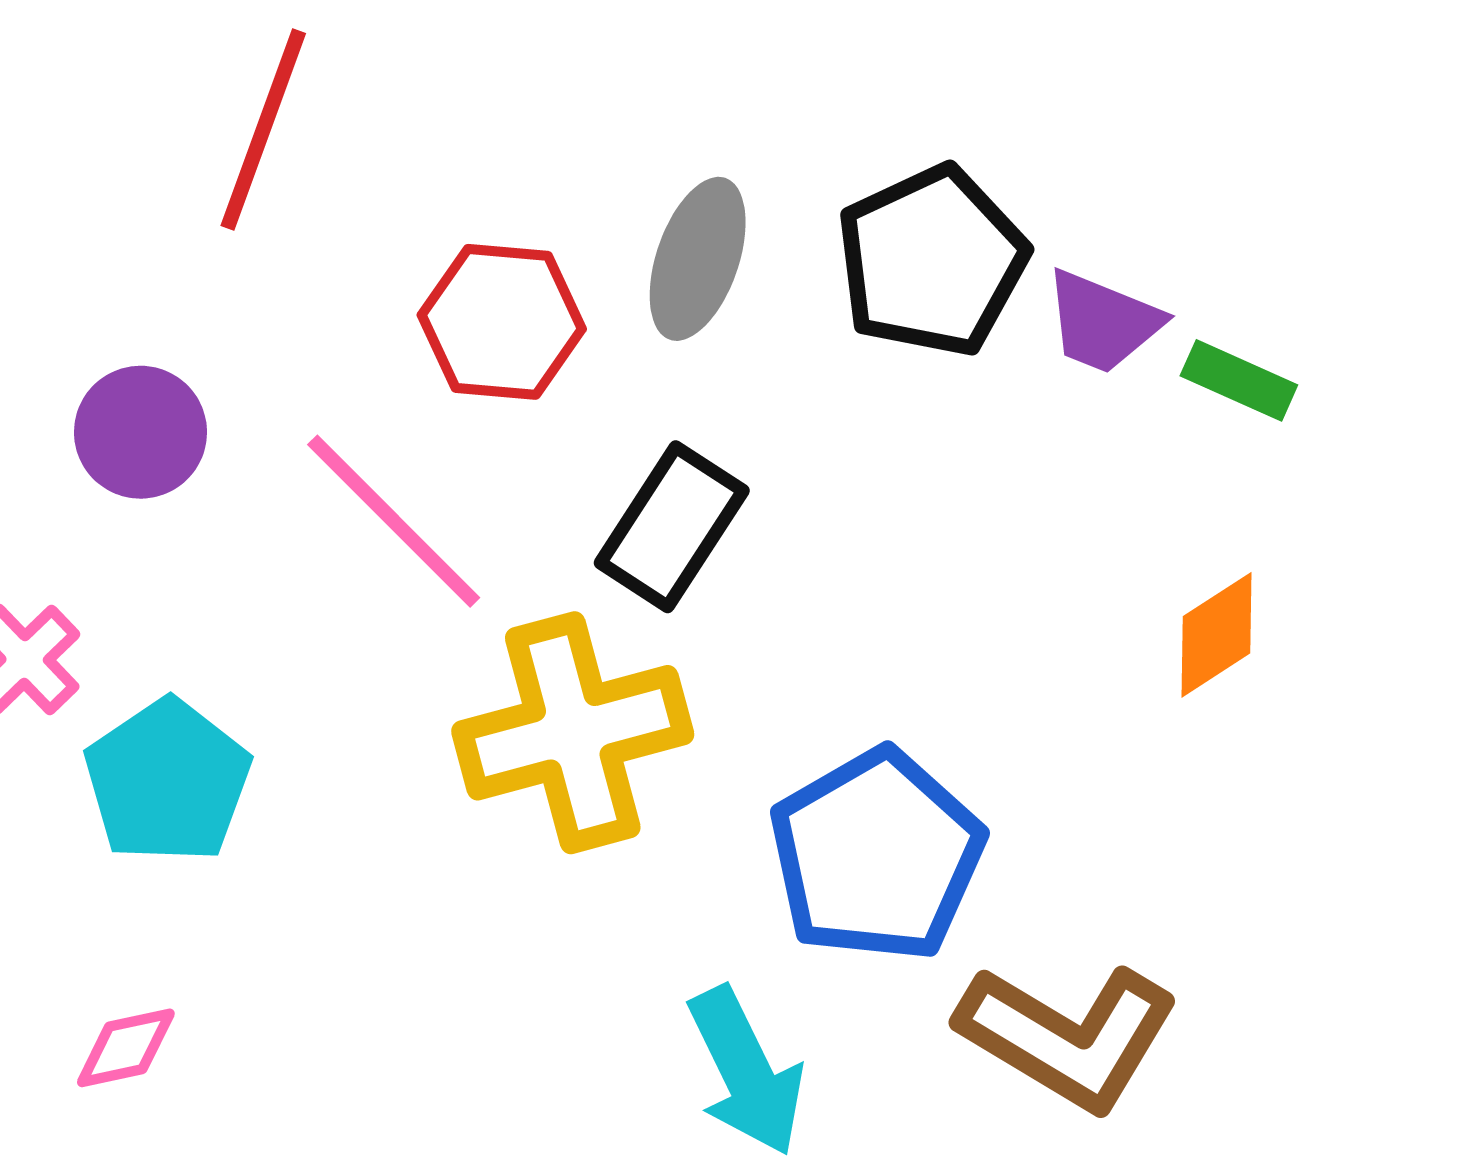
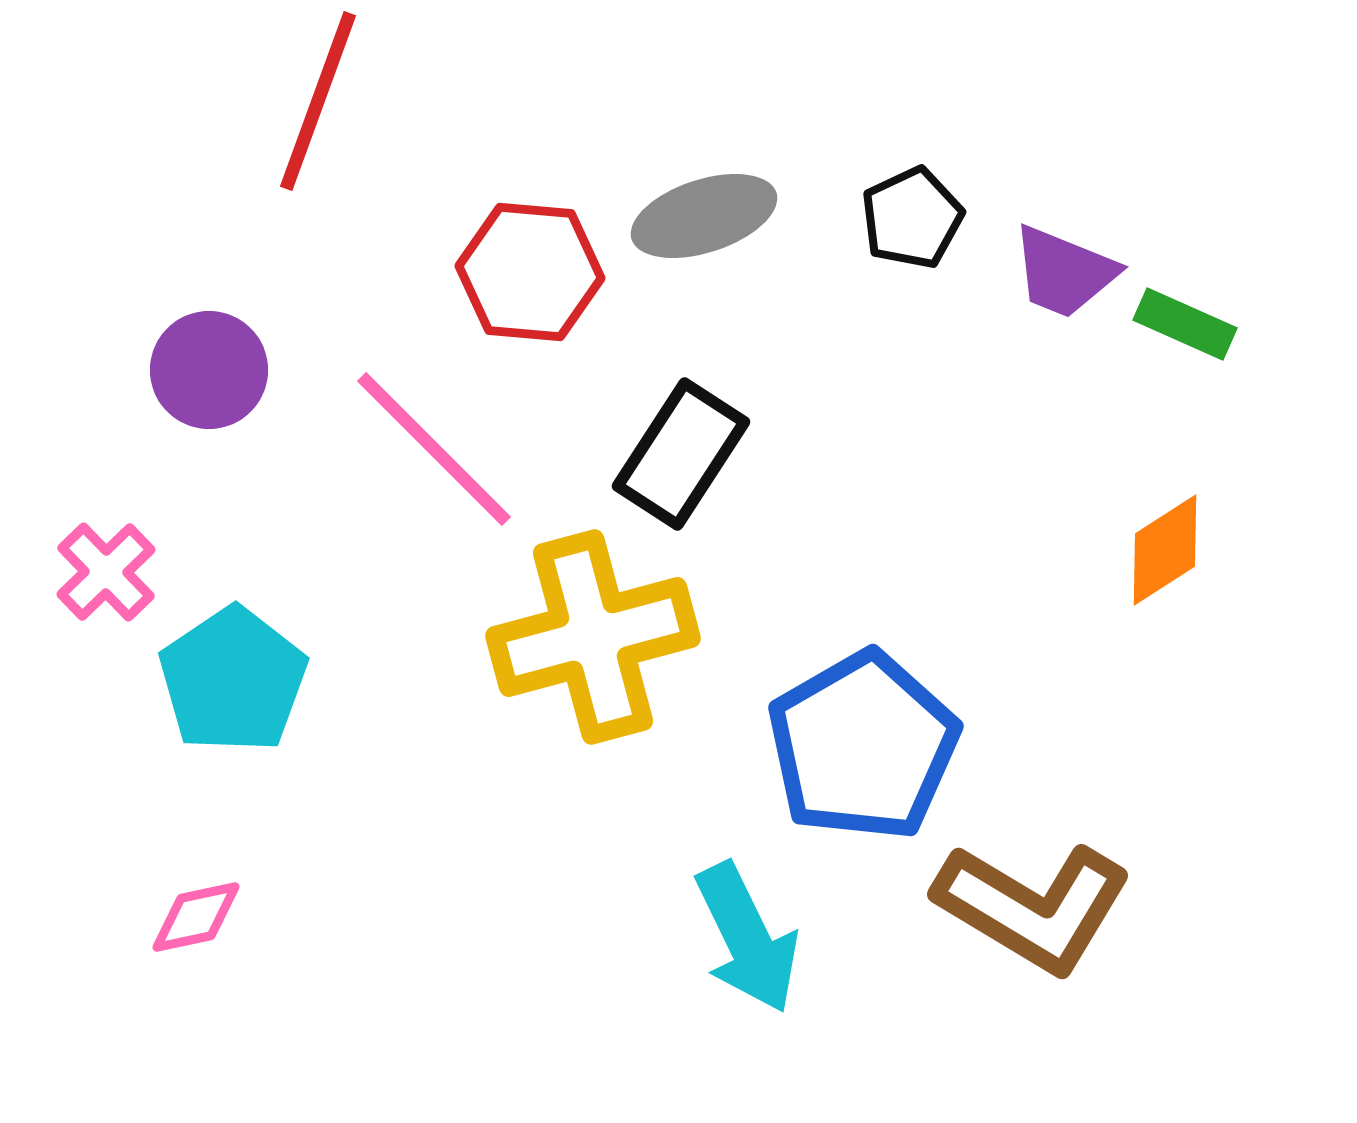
gray ellipse: (698, 259) -> (704, 216), turned 53
black pentagon: (932, 261) -> (912, 218), size x0.6

